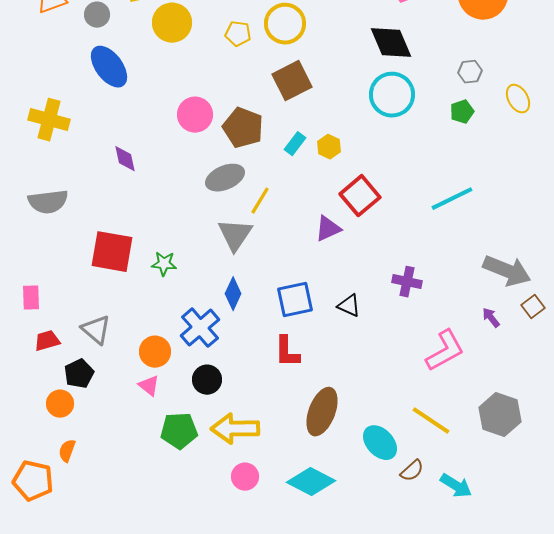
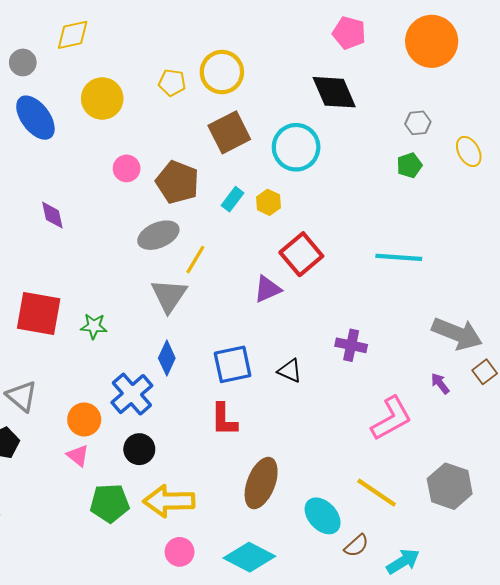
yellow circle: (172, 23) -> (102, 99), moved
cyan circle: (392, 95) -> (296, 147), moved
pink circle: (195, 115) -> (127, 168), size x0.7
cyan line: (452, 199) -> (399, 257), turned 30
cyan arrow: (456, 486) -> (403, 561), turned -64

